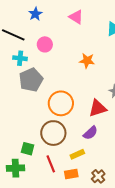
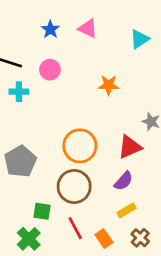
blue star: (35, 14) -> (50, 29), moved
gray pentagon: (31, 80) -> (20, 161), moved
yellow rectangle: (77, 154) -> (127, 210), moved
green cross: (16, 168) -> (29, 239), turned -36
orange rectangle: (71, 174) -> (104, 239), turned 72

